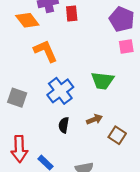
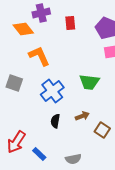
red rectangle: (72, 14) -> (70, 23), moved
gray square: (17, 98) -> (14, 83), moved
red arrow: (19, 149) -> (16, 142), turned 35

